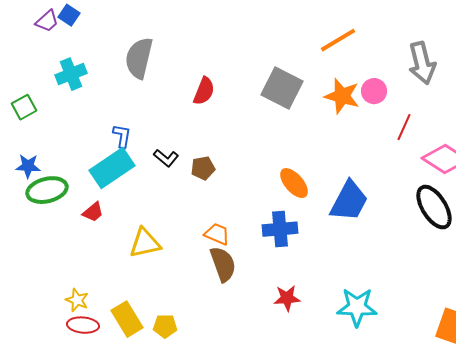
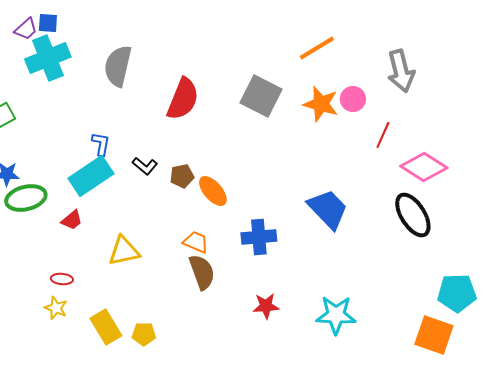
blue square: (69, 15) -> (48, 23), turned -30
cyan cross: (71, 74) -> (48, 58), moved, size x1.4
red semicircle: (204, 91) -> (183, 99), size x1.5
orange ellipse: (294, 183) -> (213, 191), moved
blue trapezoid: (349, 201) -> (328, 209), turned -72
red ellipse: (83, 325) -> (62, 279), moved, size x0.7

